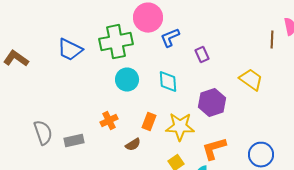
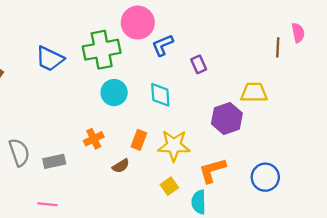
yellow trapezoid: (251, 80) -> (254, 93), turned -35
purple hexagon: (212, 103) -> (227, 118), moved

